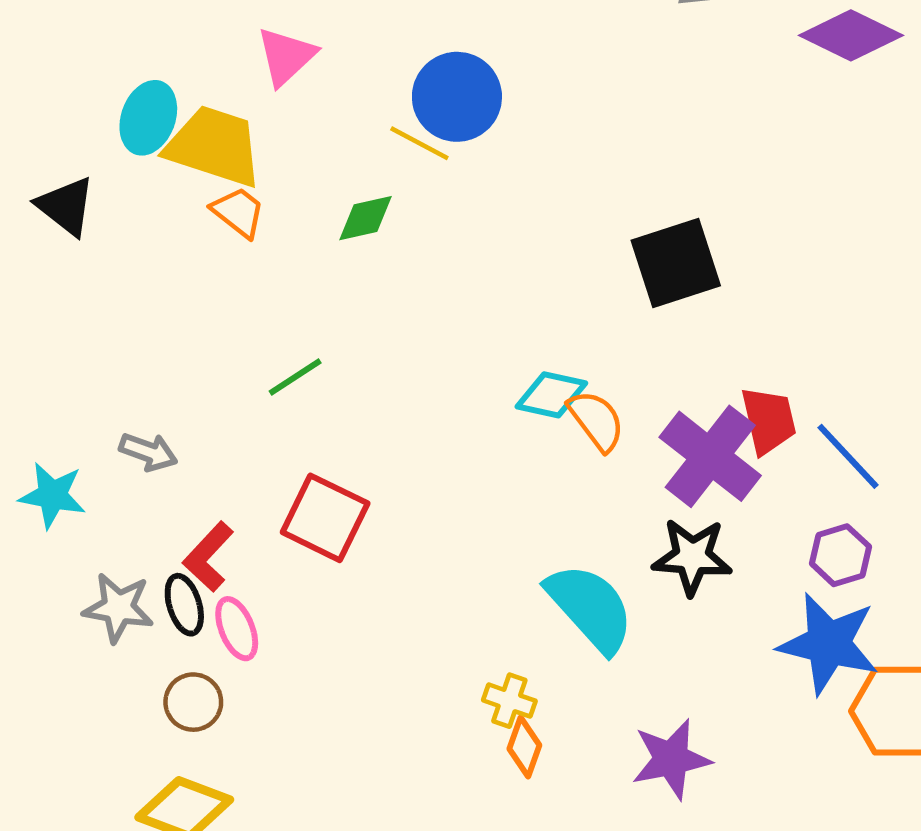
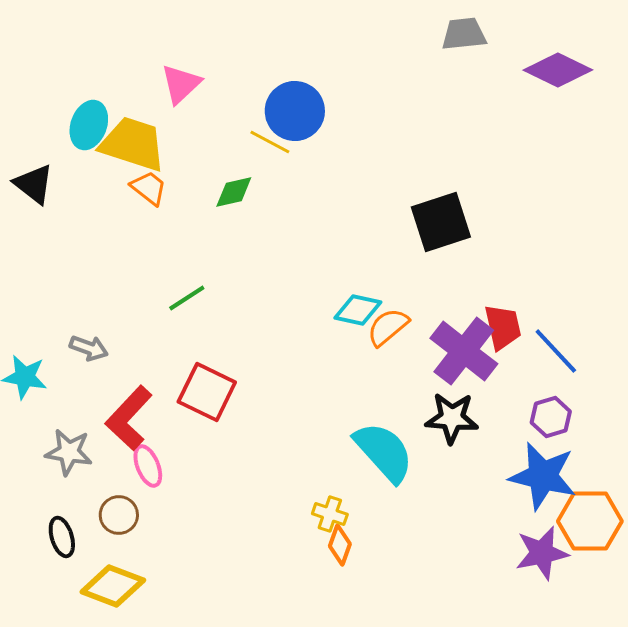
orange semicircle: (596, 420) -> (388, 327), turned -93
red L-shape: (208, 557) -> (129, 418), size x1.4
black ellipse: (184, 605) -> (62, 537), moved
purple star: (671, 759) -> (542, 553), moved

